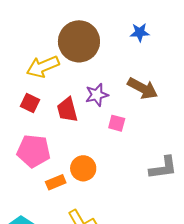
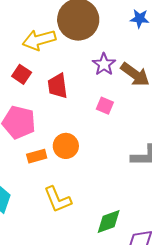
purple star: (97, 95) -> (104, 64), moved, turned -30

